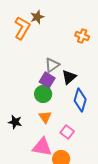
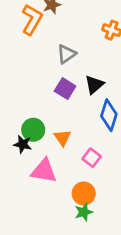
gray triangle: (52, 65) -> (66, 54), moved
green circle: (43, 94) -> (33, 130), moved
pink triangle: (42, 147) -> (44, 171), moved

